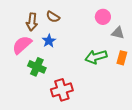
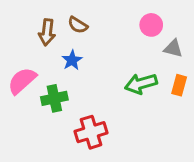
pink semicircle: (22, 45) -> (22, 81), moved
green cross: (37, 67) -> (54, 98), turned -36

